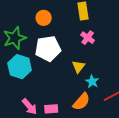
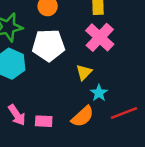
pink cross: (88, 38) -> (100, 37), size x1.6

